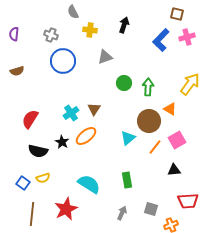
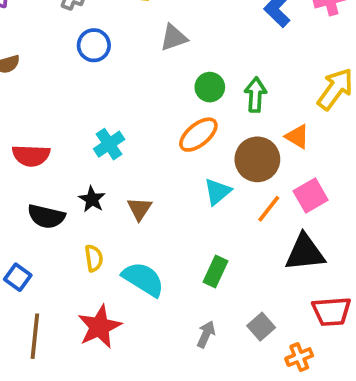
blue circle: (63, 61) -> (94, 45), size x0.7
brown triangle: (94, 109) -> (139, 209), moved
red semicircle: (30, 119) -> (31, 156), turned -120
orange ellipse: (86, 136) -> (198, 135), moved
black triangle: (174, 170) -> (305, 253), size x1.6
yellow semicircle: (43, 178) -> (94, 258), moved, turned -80
green rectangle: (127, 180) -> (216, 272), turned 35
gray square: (151, 209) -> (261, 327), turned 32

